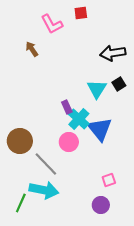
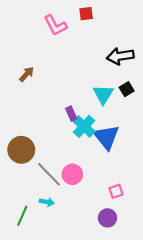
brown arrow: (32, 49) -> (27, 74), moved, turned 77
pink circle: (69, 142) -> (72, 174), moved
cyan arrow: (44, 190) -> (47, 202), size x0.5

